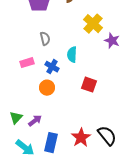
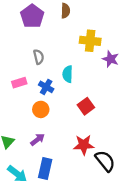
yellow cross: (93, 24) -> (90, 41), turned -36
red square: (89, 85) -> (86, 106), turned 35
purple arrow: (35, 121) -> (38, 139), moved
red star: (81, 138) -> (84, 145), moved, turned 30

